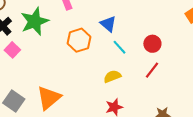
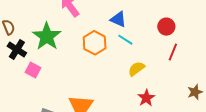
cyan line: (119, 47) -> (125, 40), moved

